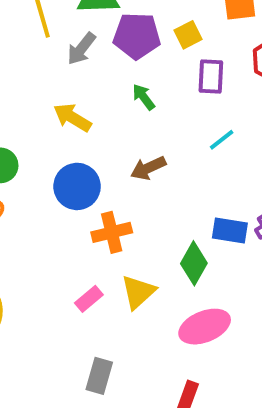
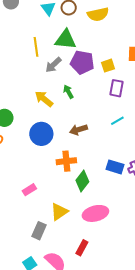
green arrow: (144, 97) -> (68, 92), moved
orange cross: (112, 232) -> (66, 161), moved
green diamond: (194, 263) -> (82, 181), moved
yellow triangle: (138, 292) -> (59, 212), moved
pink rectangle: (89, 299) -> (29, 190), moved

